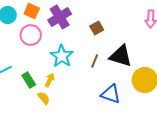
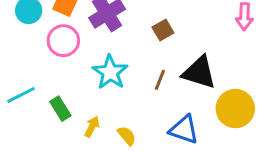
yellow arrow: (50, 80) -> (92, 127), moved
yellow semicircle: (44, 98) -> (127, 136), moved

